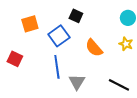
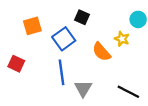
yellow star: (126, 44) -> (122, 39), moved

